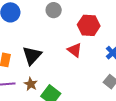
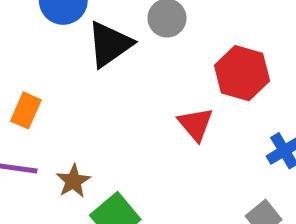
black triangle: (32, 55) -> (110, 44), moved

